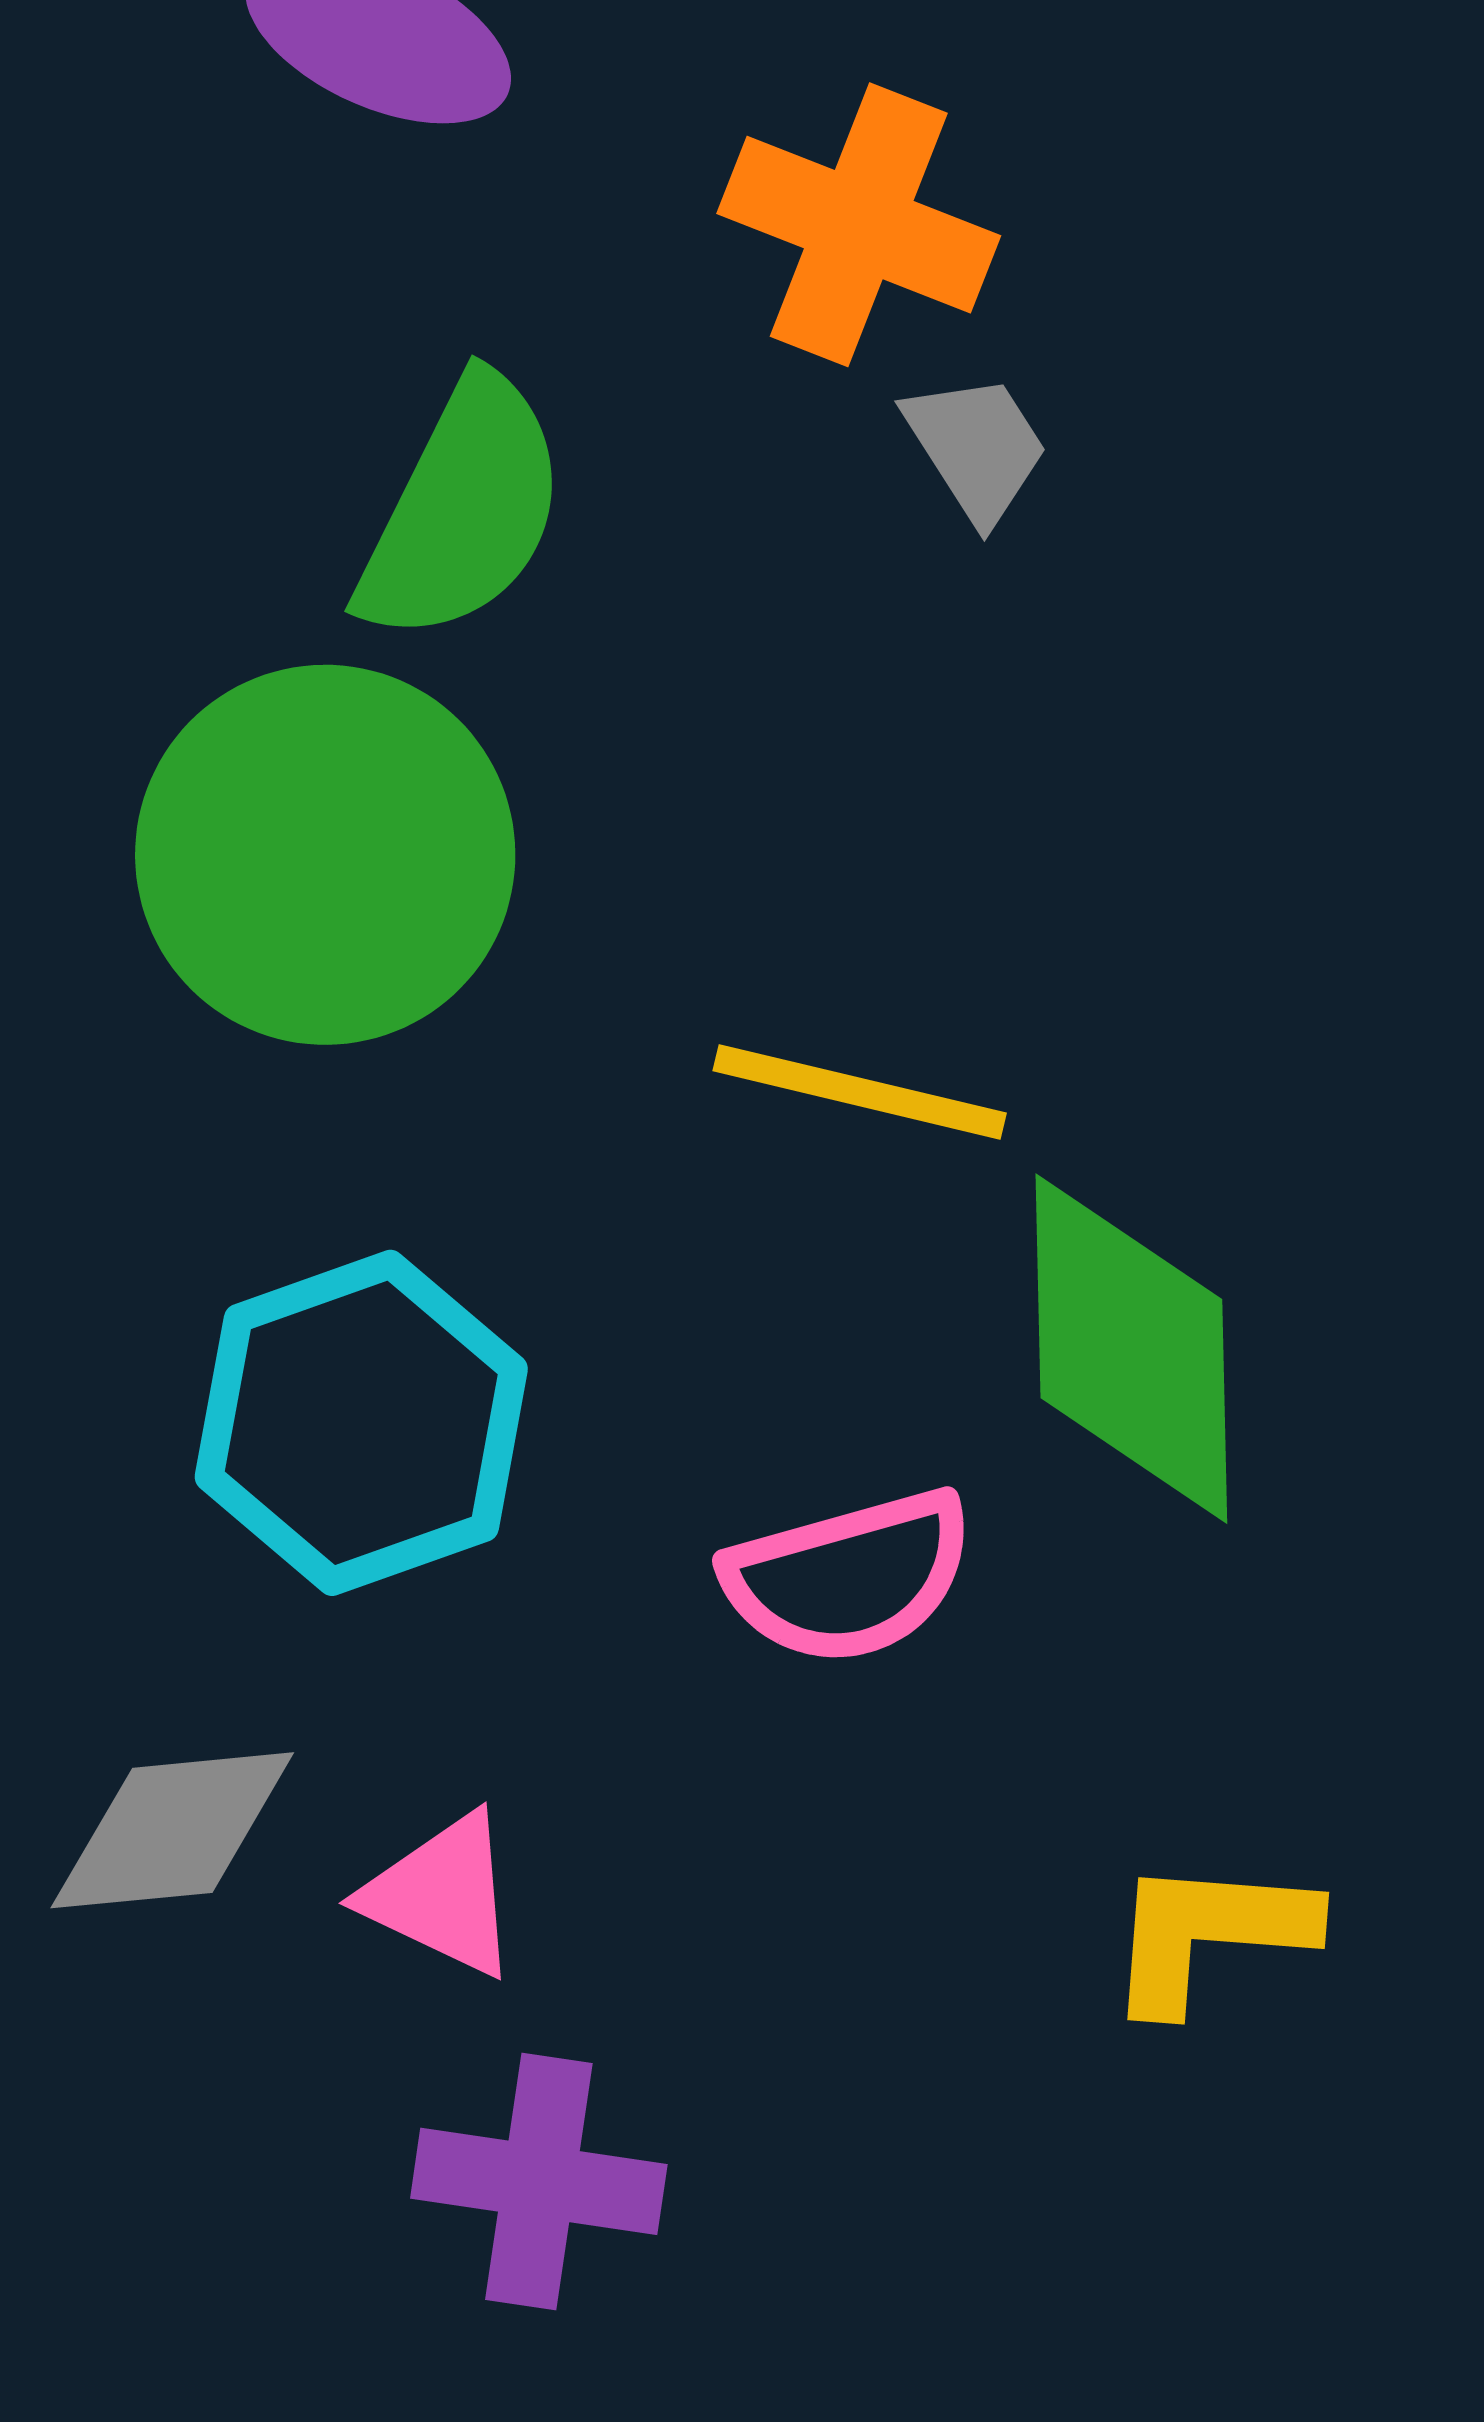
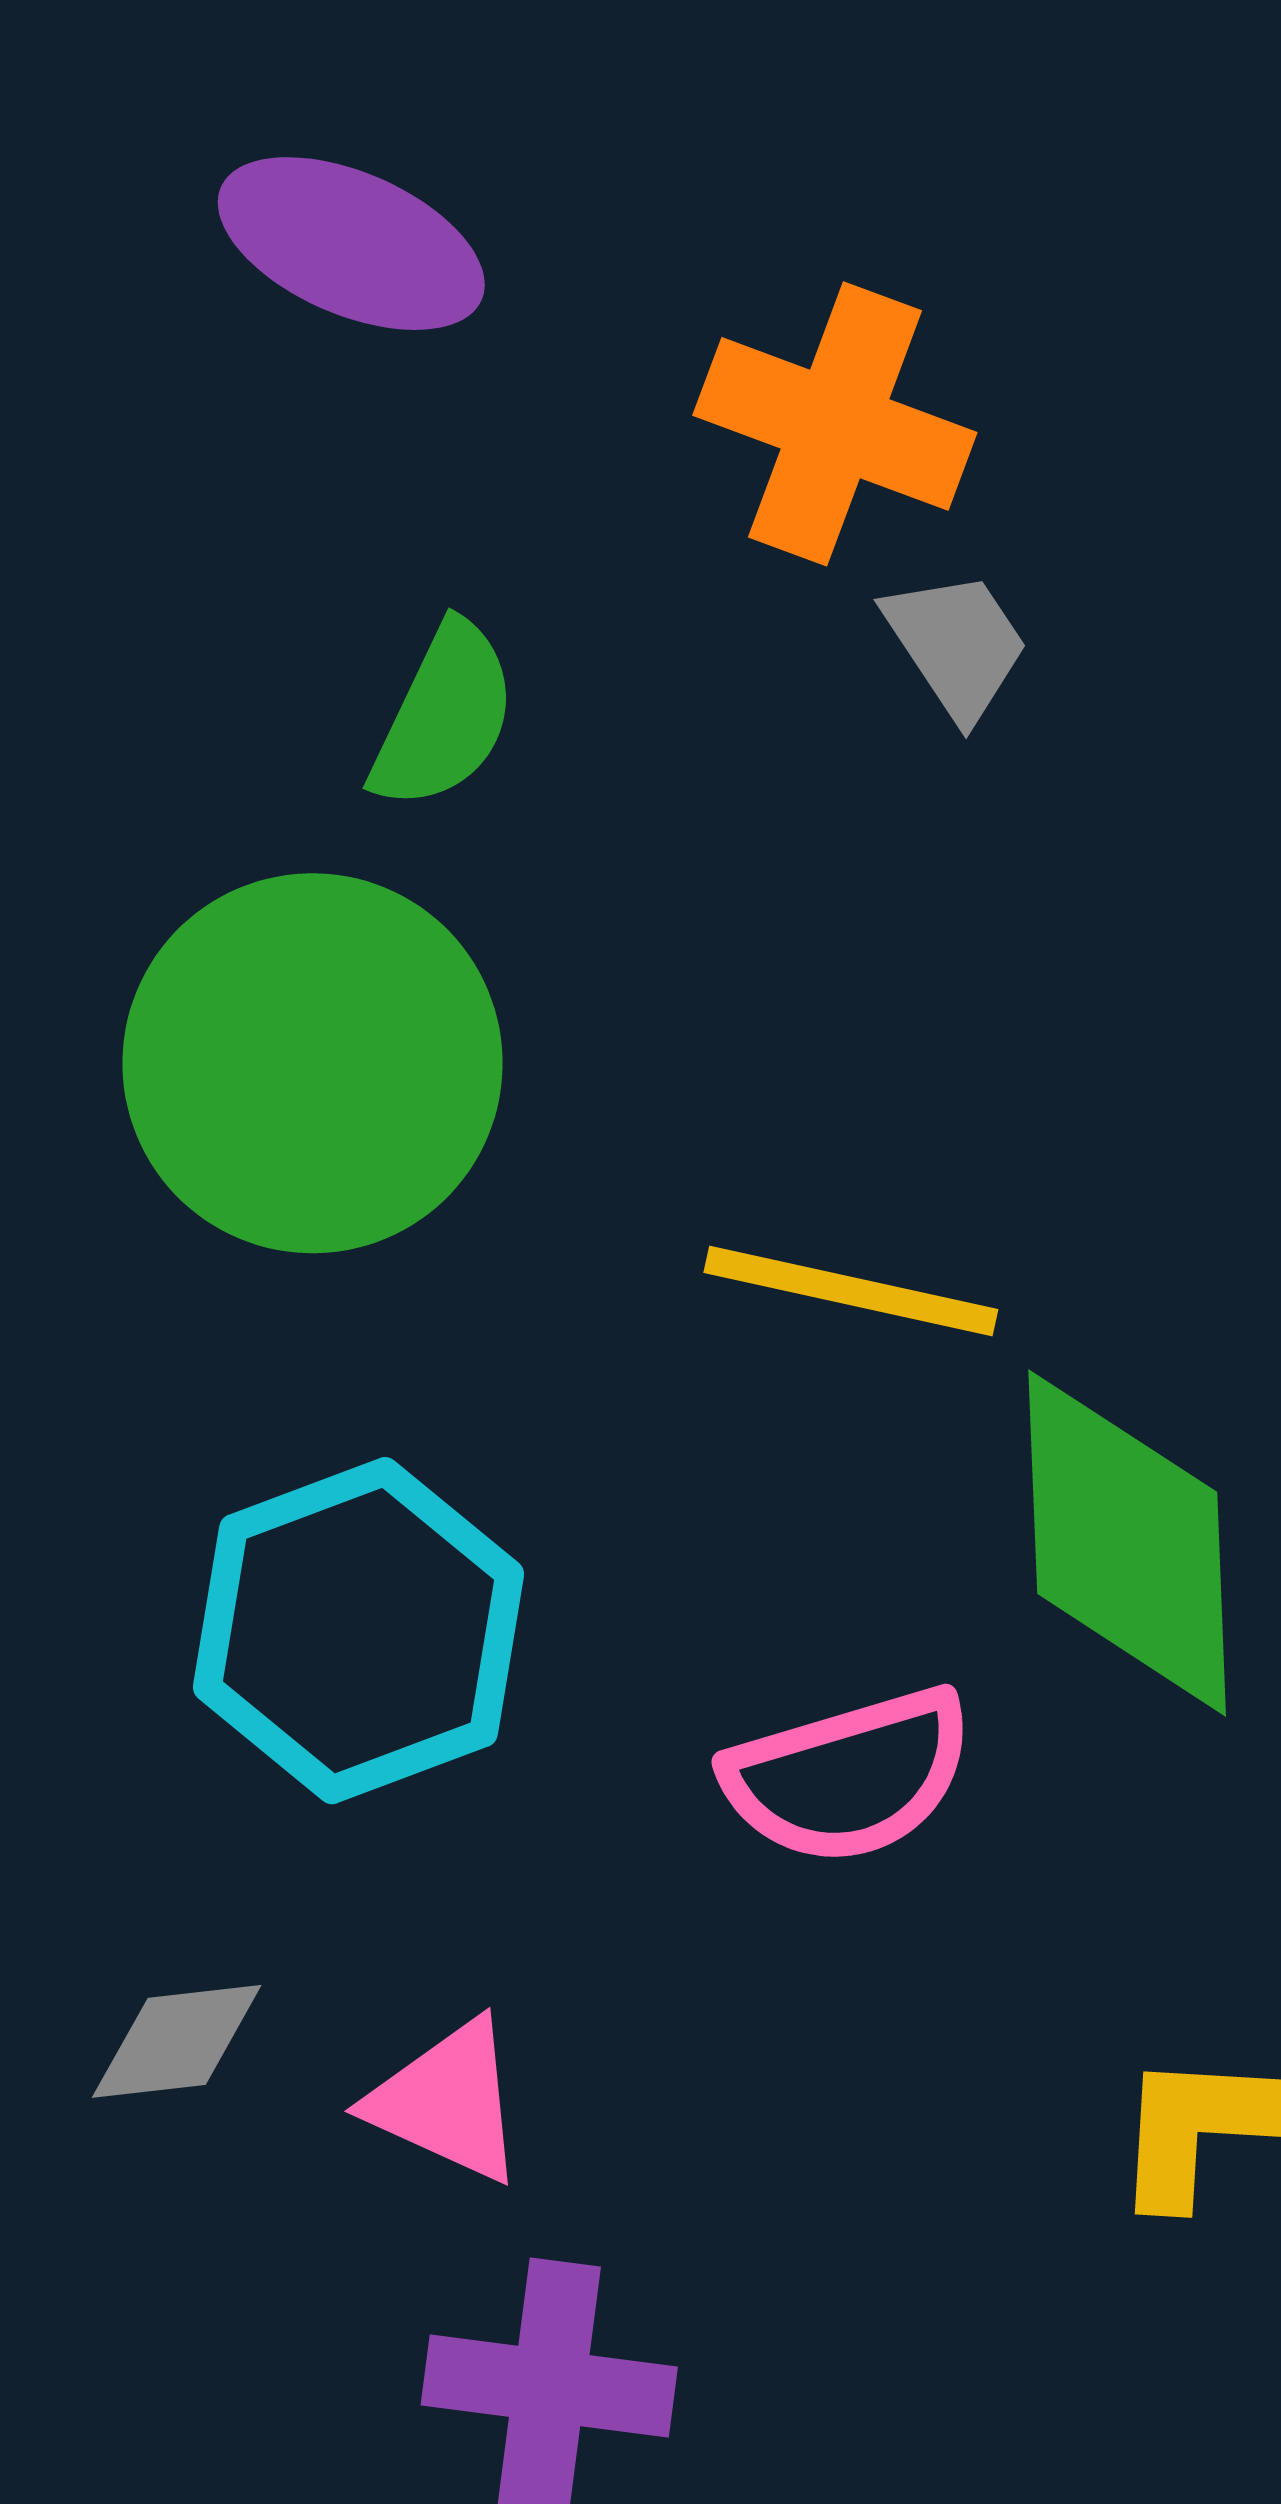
green semicircle: (463, 510) -> (444, 716), size x0.7
gray diamond: (172, 1830) -> (177, 2041), size x0.7

